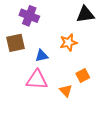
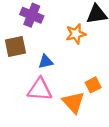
orange star: (68, 43) -> (76, 34), moved
orange triangle: (66, 91) -> (73, 102), size x1.5

